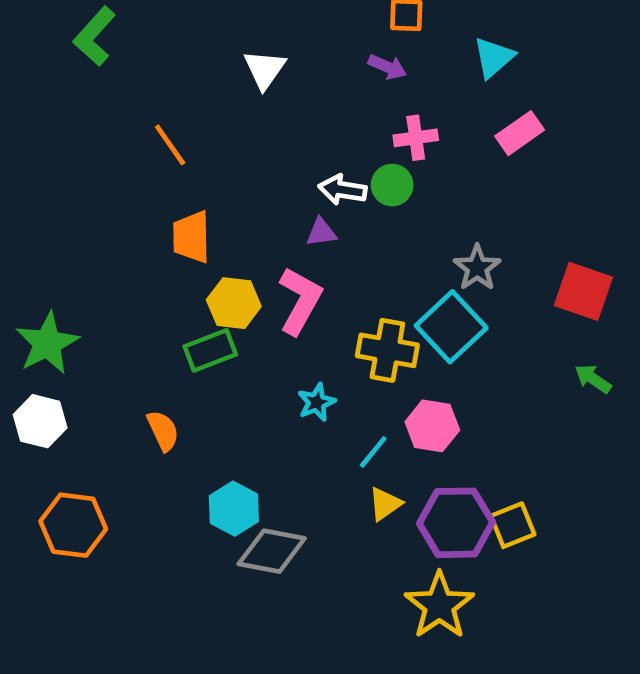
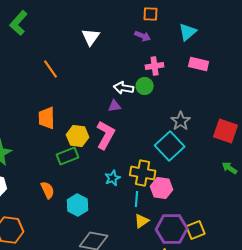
pink rectangle: (520, 133) -> (199, 64), turned 48
orange trapezoid: (191, 237) -> (47, 118), moved
yellow cross: (387, 350) -> (143, 173), moved
cyan line: (373, 452) -> (137, 199), turned -35
cyan hexagon: (234, 509) -> (78, 205), moved

